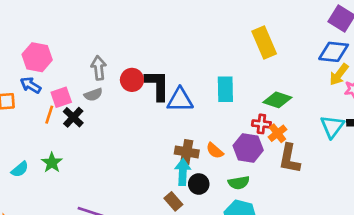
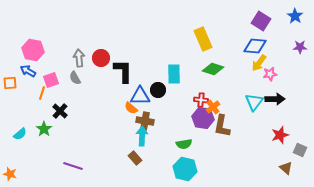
red circle: (132, 80) -> (101, 58), moved
gray semicircle: (93, 95) -> (75, 78), turned 80
blue triangle: (180, 100) -> (140, 96), moved
green diamond: (277, 100) -> (213, 69), moved
black cross: (73, 117) -> (60, 111), moved
purple hexagon: (248, 148) -> (203, 118), moved
orange semicircle: (215, 151) -> (131, 108), moved
black circle: (199, 184) -> (158, 90), moved

